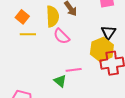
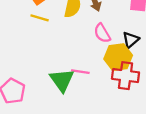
pink semicircle: (62, 36) -> (102, 33), moved
green triangle: (60, 81) -> (62, 80), size x1.6

